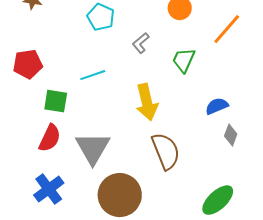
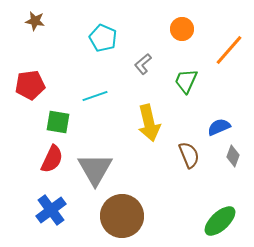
brown semicircle: (166, 151) -> (189, 155), moved, size x0.7

